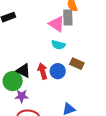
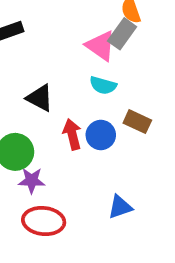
gray rectangle: (68, 17) -> (122, 34), turned 35
black triangle: (23, 71) -> (40, 98), moved

